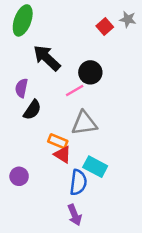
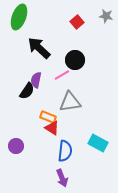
red square: (105, 27) -> (77, 22), moved
purple semicircle: (21, 88) -> (36, 80), moved
cyan rectangle: (95, 167) -> (98, 143), moved

